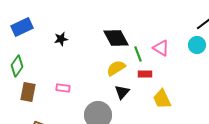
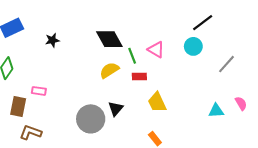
pink rectangle: (63, 88) -> (39, 91), moved
brown rectangle: (28, 92) -> (18, 107), moved
black triangle: (122, 92) -> (116, 109), moved

